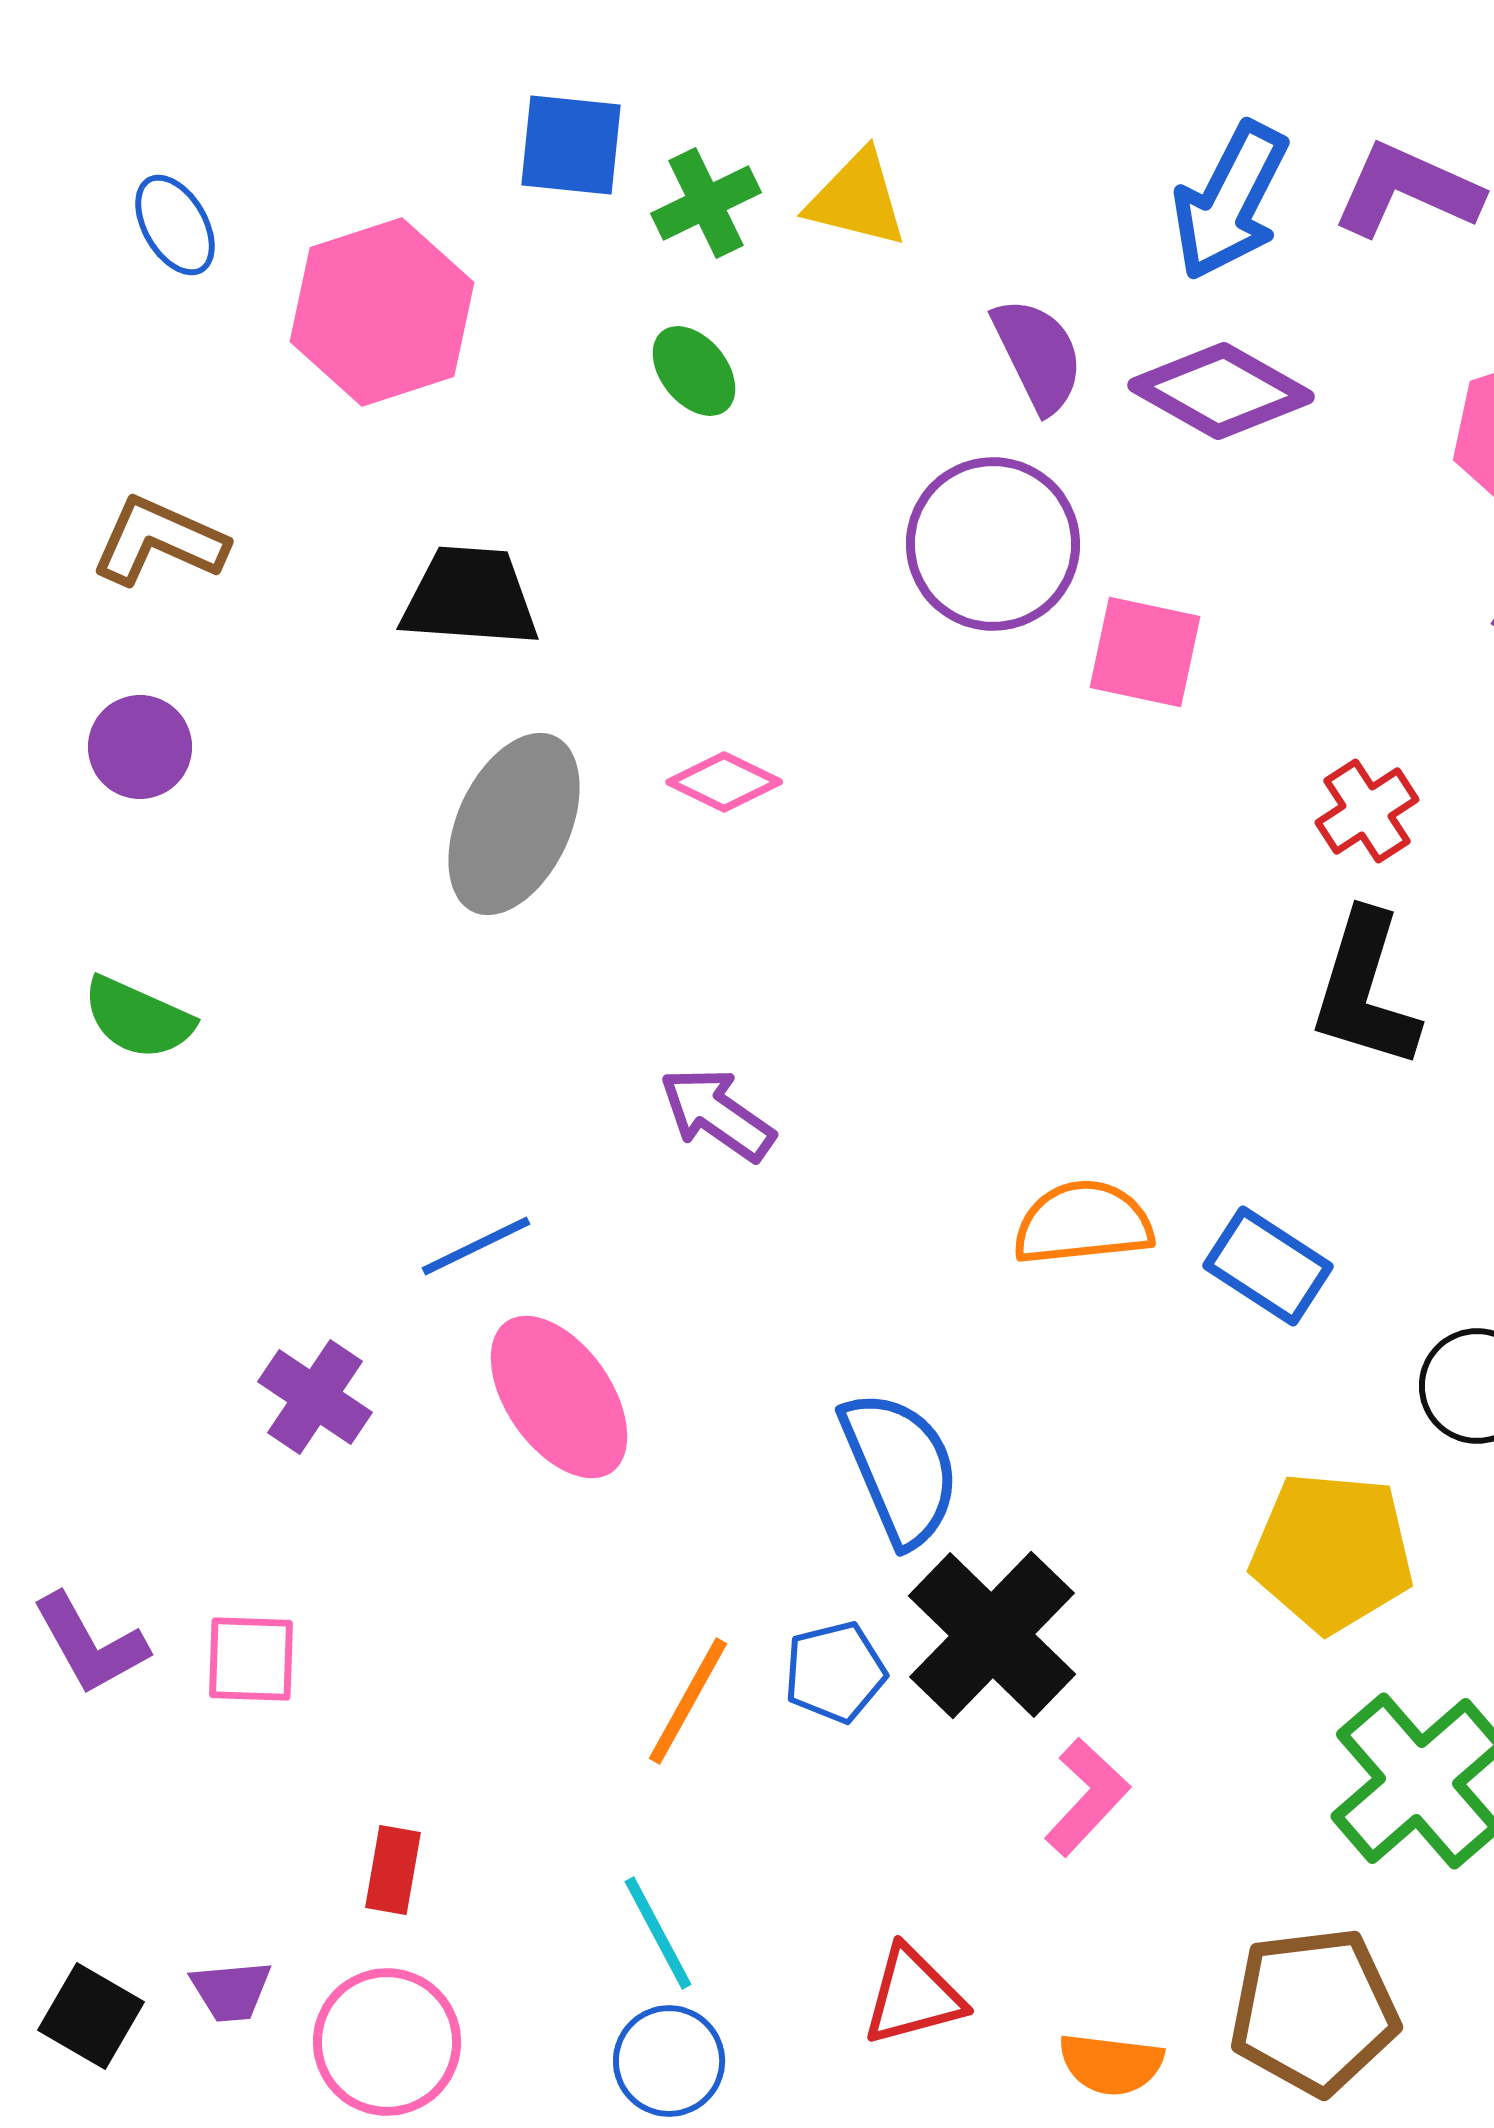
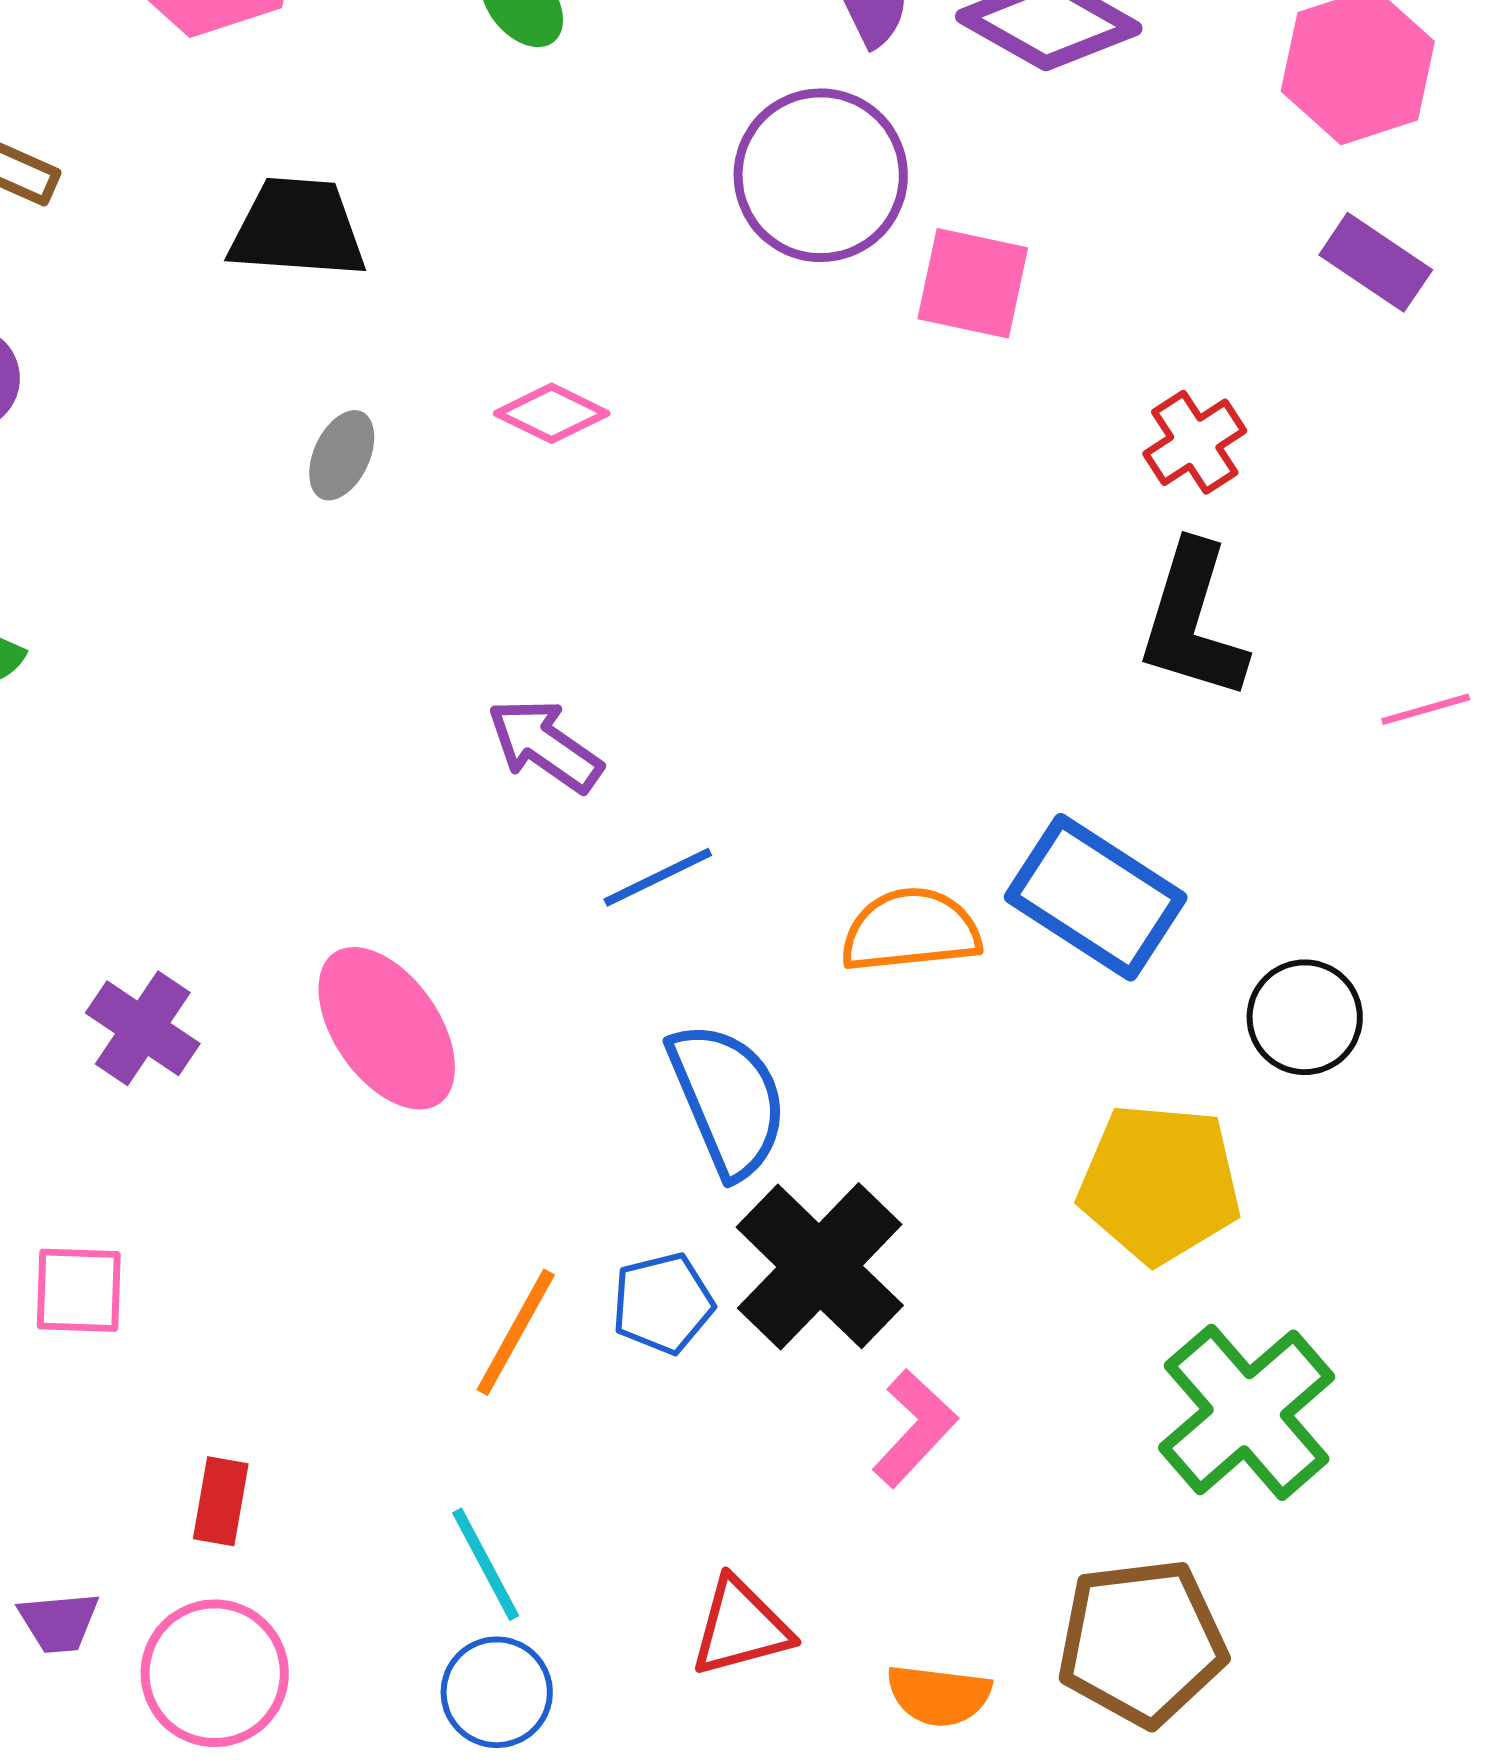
gray ellipse: (514, 824) -> (342, 455), size x0.5
orange semicircle: (1083, 1223) -> (911, 930), moved
blue line: (476, 1246) -> (658, 877), moved
blue rectangle: (1268, 1266) -> (1096, 897), size x1.4

